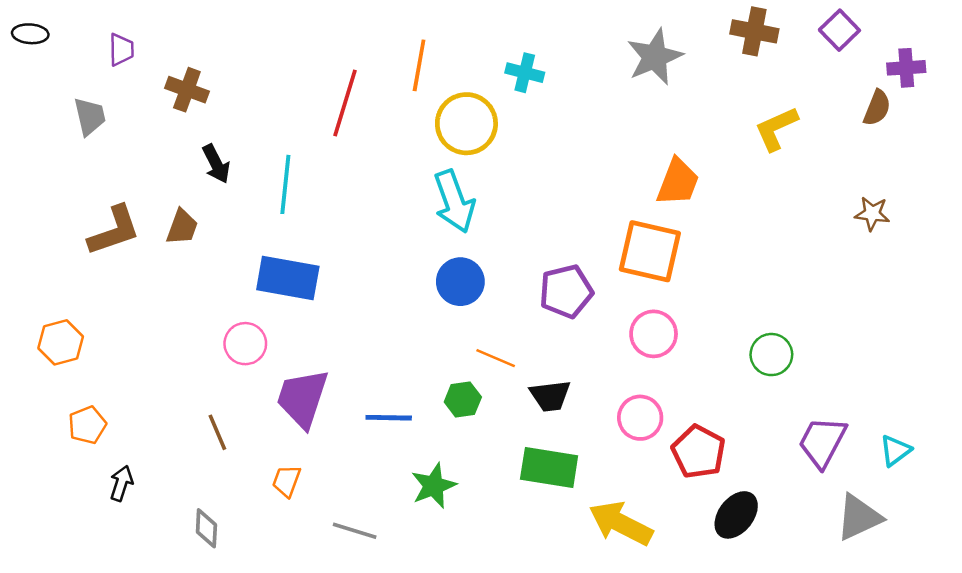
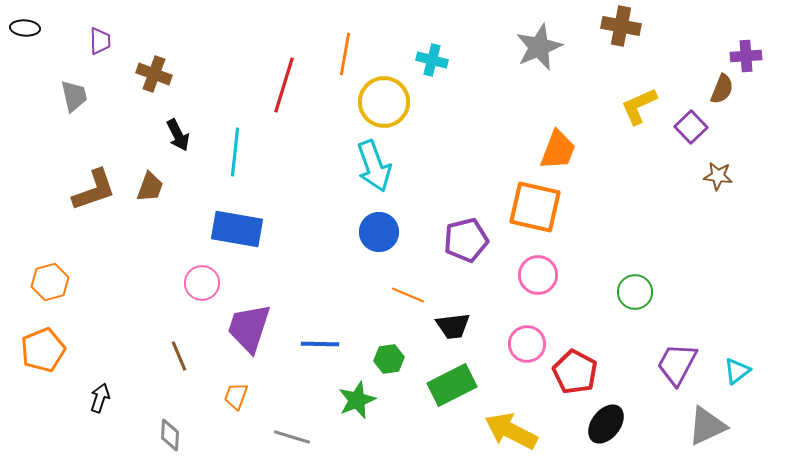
purple square: (839, 30) -> (691, 127), moved
green hexagon: (463, 399) -> (389, 359), moved
orange pentagon: (87, 425) -> (43, 350), moved, size x1.4
green rectangle: (549, 468) -> (452, 385), turned -36

